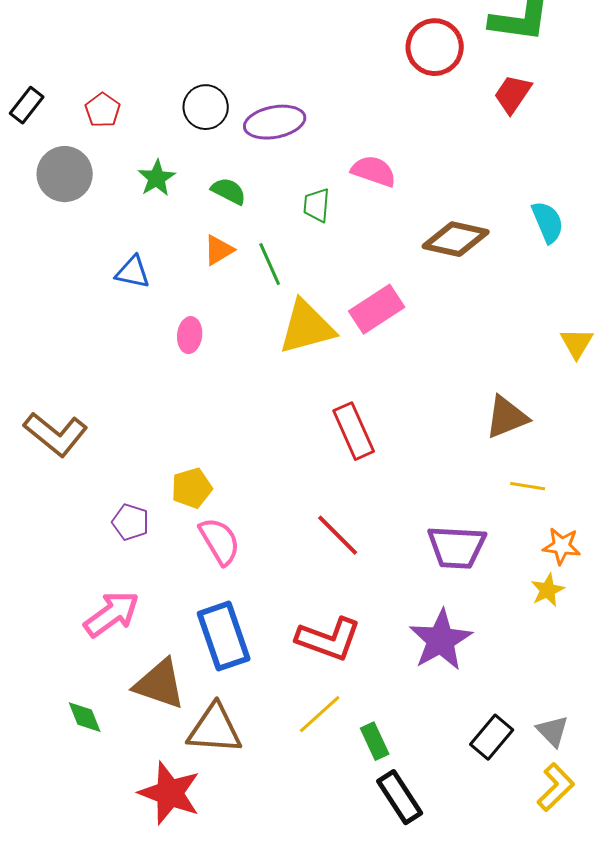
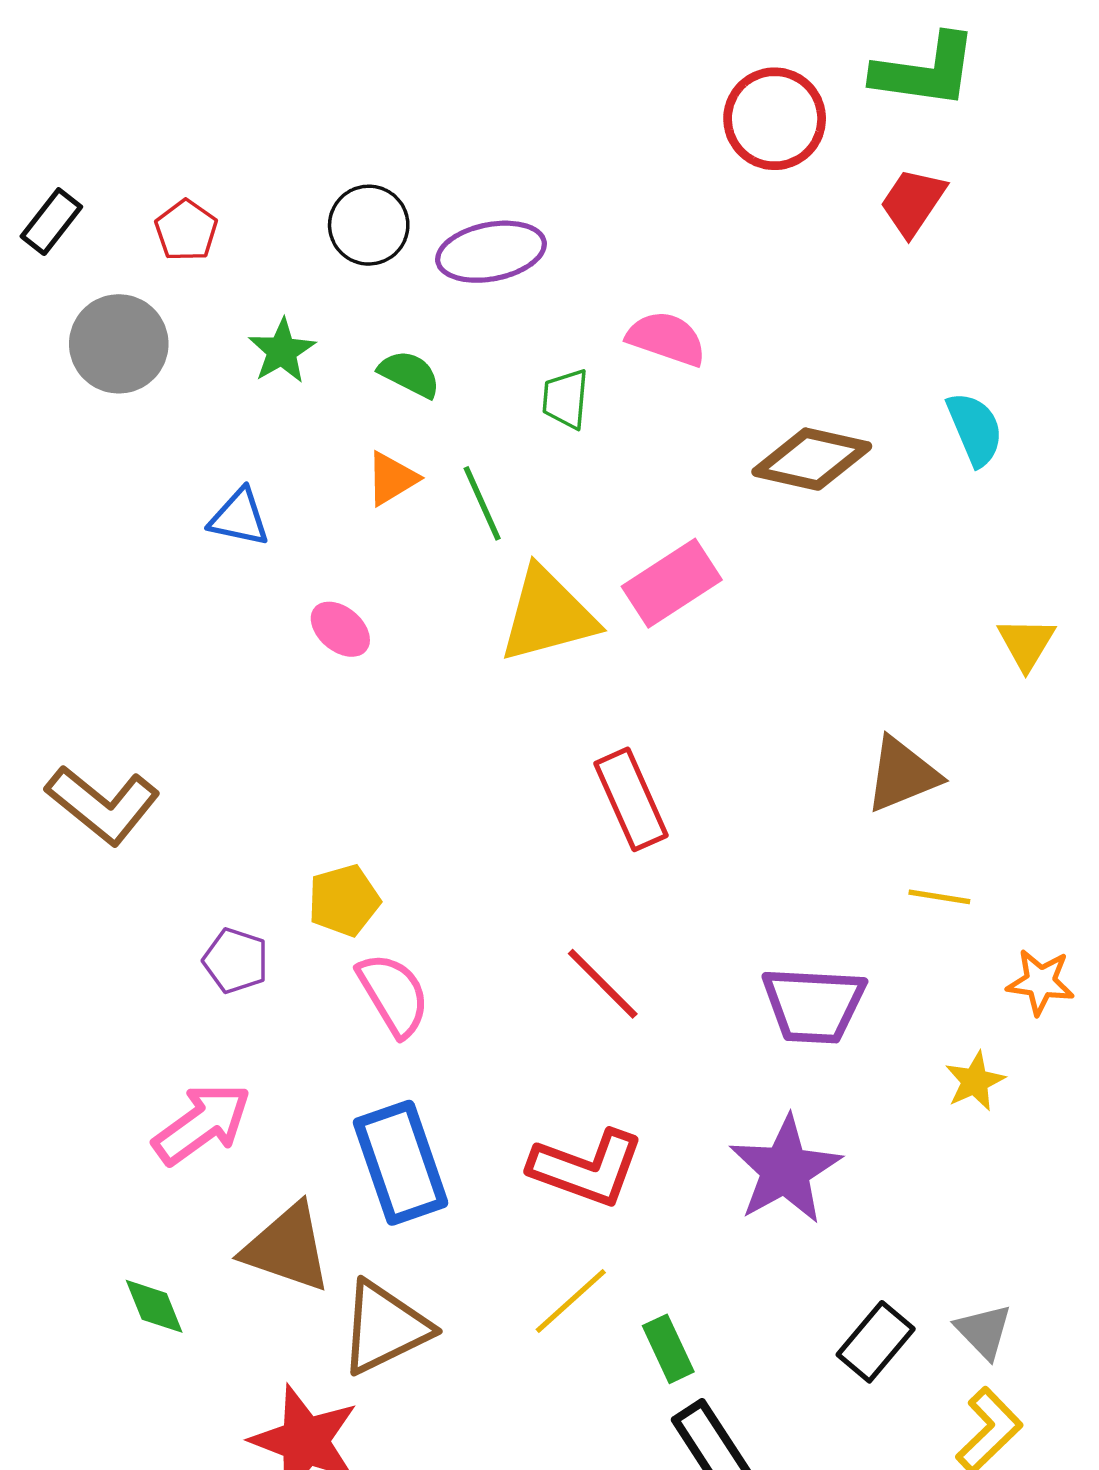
pink ellipse: (190, 335) -> (340, 629), turned -56
orange star: (562, 546) -> (1040, 982), moved
brown triangle: (215, 729) -> (385, 1328), turned -30

